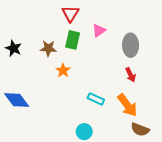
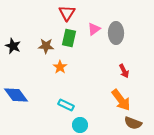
gray ellipse: (131, 45) -> (116, 33), moved
cyan rectangle: (96, 99) -> (66, 105), moved

